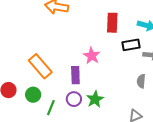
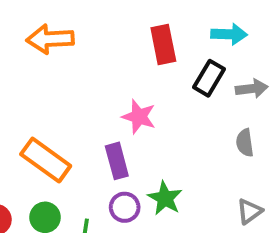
black rectangle: (131, 45) -> (209, 78), turned -36

